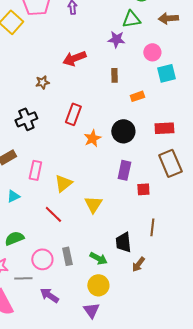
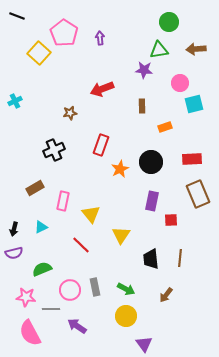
yellow triangle: (63, 183) -> (91, 214), turned -30
black trapezoid: (123, 242) -> (151, 259), moved
purple triangle: (91, 310) -> (144, 344), moved

